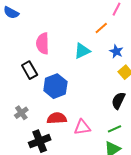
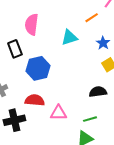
black semicircle: (118, 101) -> (98, 92), turned 48

